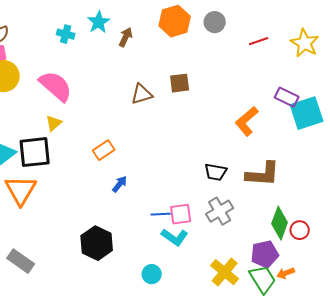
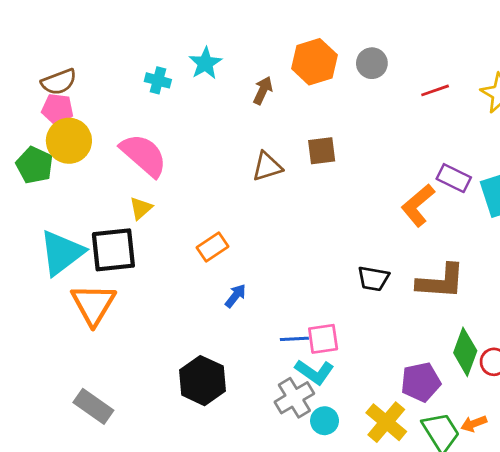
brown arrow: (126, 37) -> (263, 90), moved
purple rectangle: (287, 97) -> (454, 178), moved
gray cross: (220, 211) -> (294, 398), moved
purple pentagon: (265, 254) -> (421, 382), moved
cyan circle: (152, 274) -> (325, 421), moved

